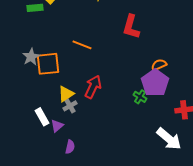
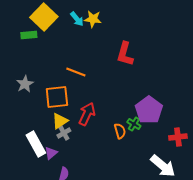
orange square: (48, 64) -> (57, 97), moved
orange semicircle: (159, 65) -> (120, 131), moved, turned 98
white rectangle: (42, 117) -> (36, 144), size x1.4

